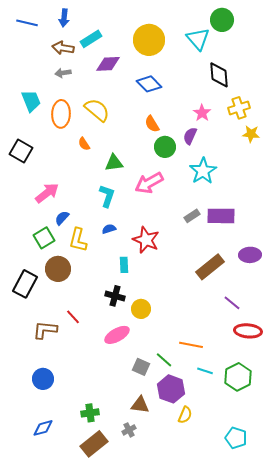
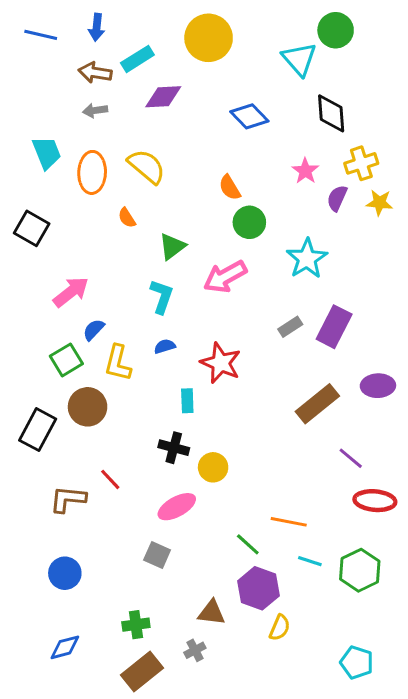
yellow circle: (149, 40) -> (209, 38), moved
blue diamond: (149, 84) -> (249, 116), moved
purple semicircle: (190, 136) -> (337, 198), moved
green triangle: (114, 163) -> (172, 247), turned -30
purple rectangle: (221, 216) -> (334, 327), turned -64
gray square: (141, 367) -> (157, 555), moved

